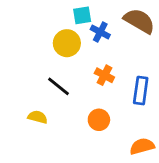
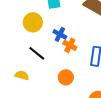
blue cross: (100, 32) -> (60, 34), moved
yellow circle: (67, 43) -> (33, 22), moved

